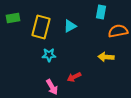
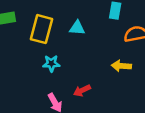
cyan triangle: (70, 26) -> (77, 28), turned 32

